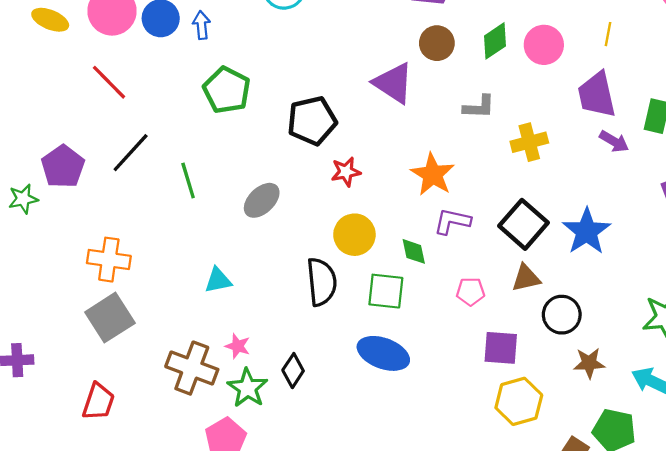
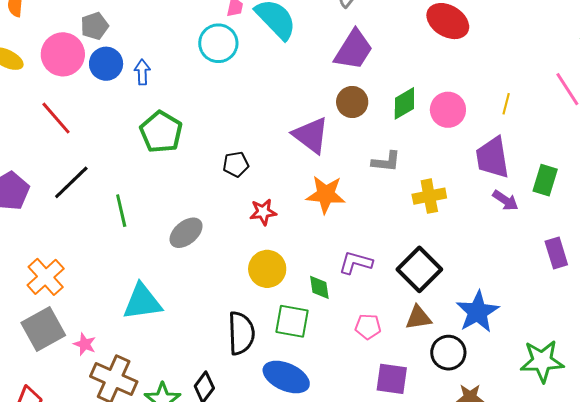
black pentagon: (312, 121) -> (236, 164), size x0.6
orange star: (433, 174) -> (326, 194), moved, turned -30
blue star: (587, 231) -> (478, 312), moved
orange cross: (109, 260) -> (46, 277), turned 36
cyan triangle: (218, 280) -> (142, 302), size x1.6
black semicircle: (322, 282) -> (241, 333), moved
pink star: (238, 346) -> (85, 344), moved

